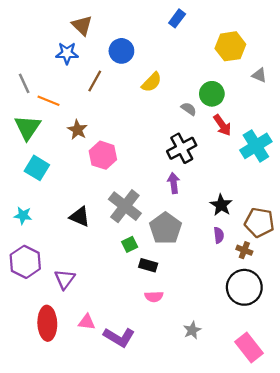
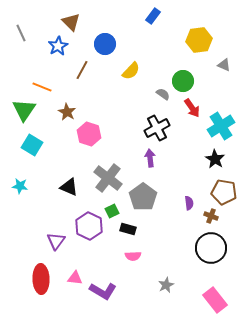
blue star: (67, 53) -> (58, 46), turned -30
gray line: (24, 83) -> (21, 33), moved
black star: (221, 205) -> (215, 159), moved
purple hexagon: (25, 262) -> (89, 226), moved

